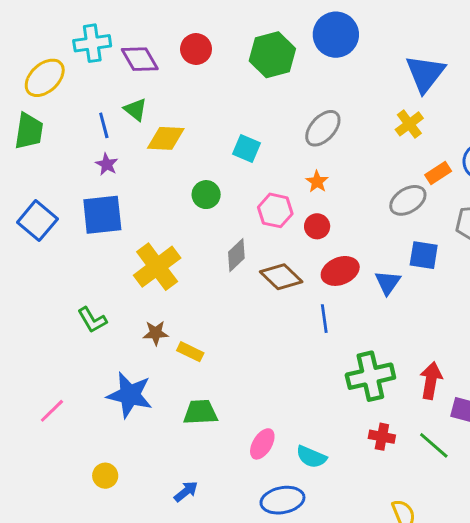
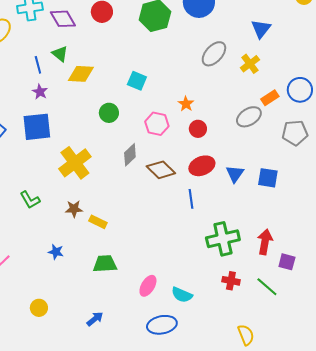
blue triangle: (425, 74) -> (261, 29), size x0.7
gray ellipse: (323, 128) -> (214, 54), moved
red circle: (317, 226) -> (198, 129), moved
blue square: (424, 255) -> (268, 178), moved
blue star: (130, 395) -> (56, 252), size x0.5

